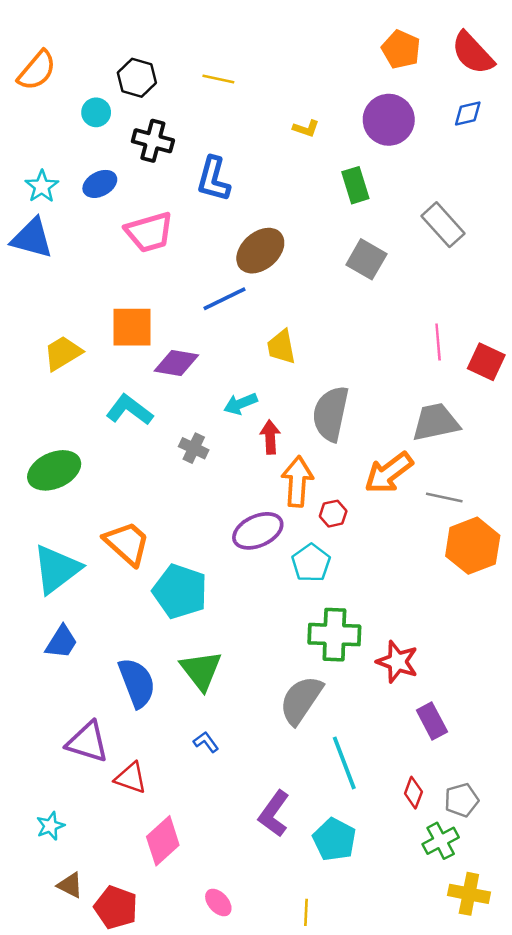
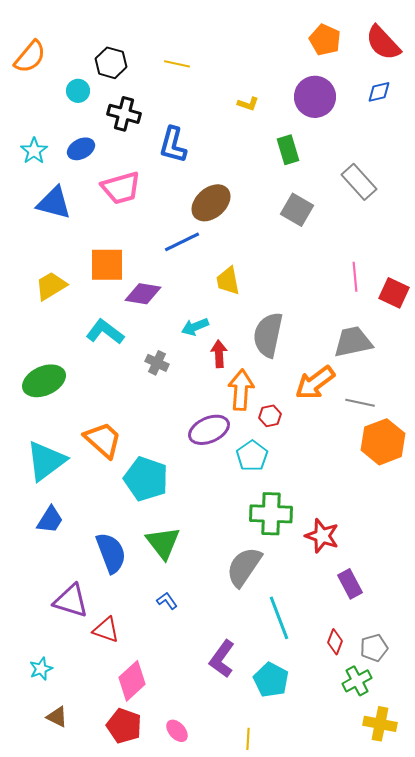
blue triangle: (32, 238) -> (54, 203), moved
red pentagon: (116, 907) -> (124, 726), moved

